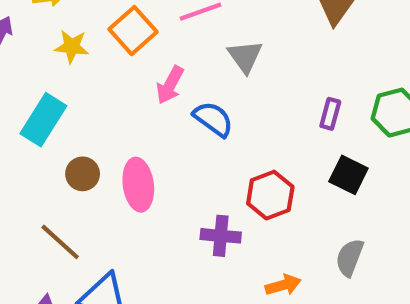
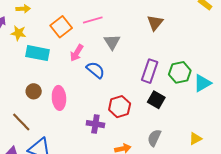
yellow star: (72, 47) -> (18, 33), moved
purple rectangle: (330, 114) -> (150, 71), size x1.6
cyan rectangle: (43, 120) -> (38, 53), moved, turned 65

